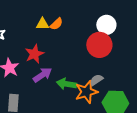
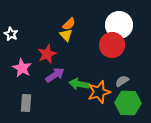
yellow triangle: (42, 24) -> (66, 35), moved, turned 48
white circle: (106, 25) -> (119, 25), size x1.4
gray semicircle: (96, 80) -> (122, 81), moved

